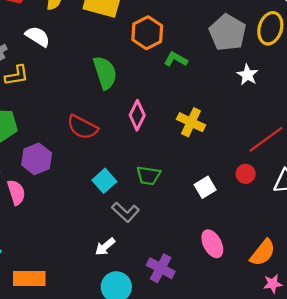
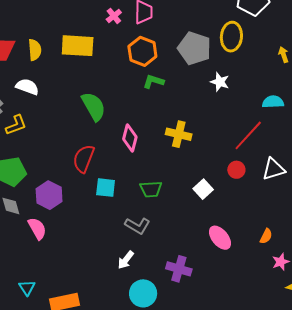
orange hexagon: (147, 33) -> (142, 51), moved
red semicircle: (82, 127) -> (84, 159), turned 96
cyan square: (104, 181) -> (106, 188), moved, turned -30
orange semicircle: (263, 253) -> (266, 236), size x0.6

